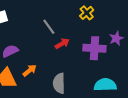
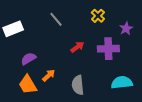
gray line: (49, 27) -> (56, 19), moved
purple star: (116, 38) -> (126, 28), moved

